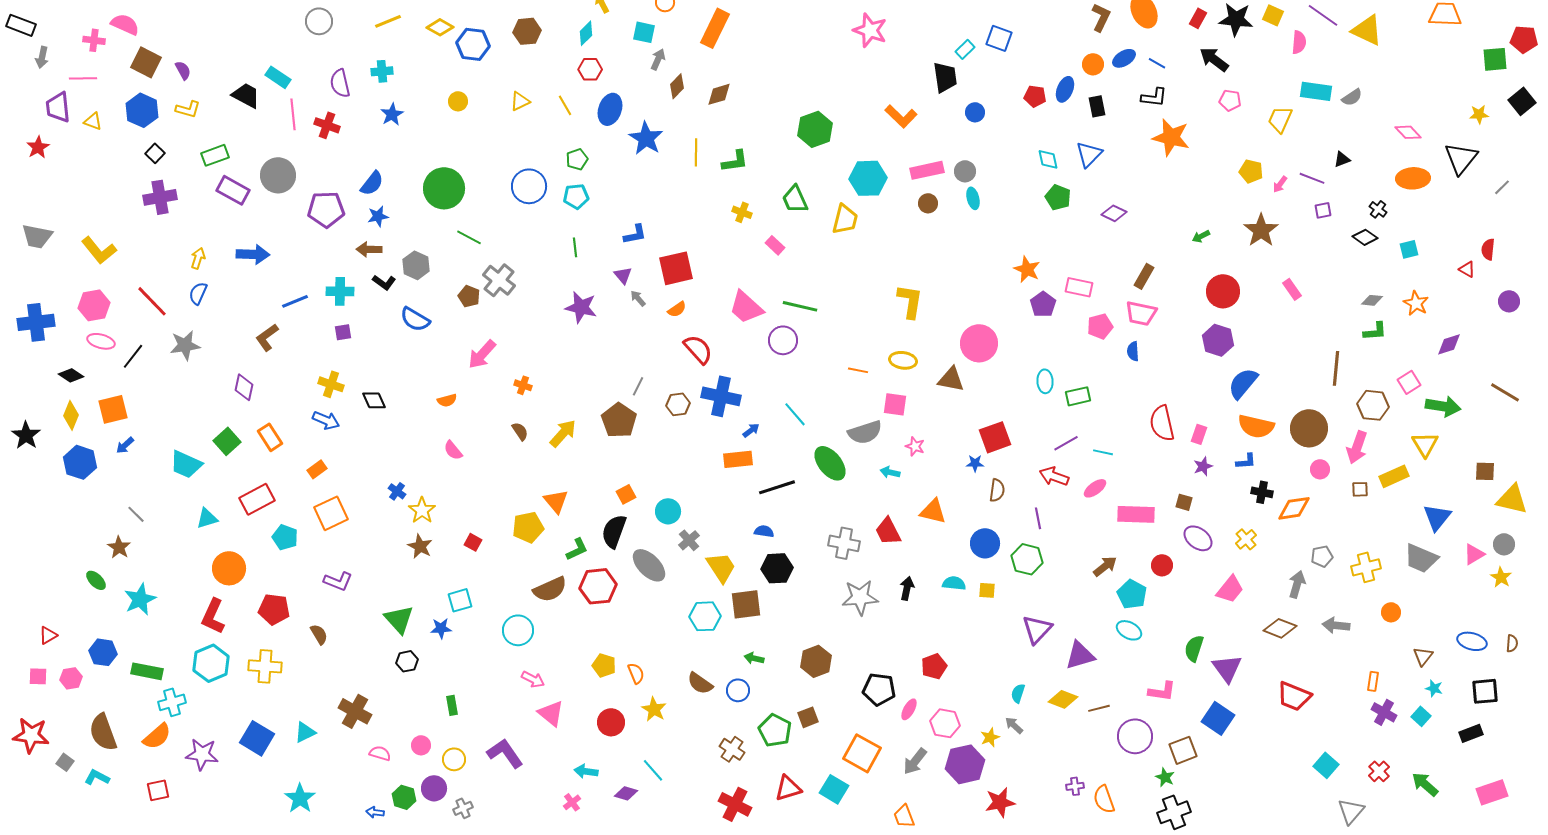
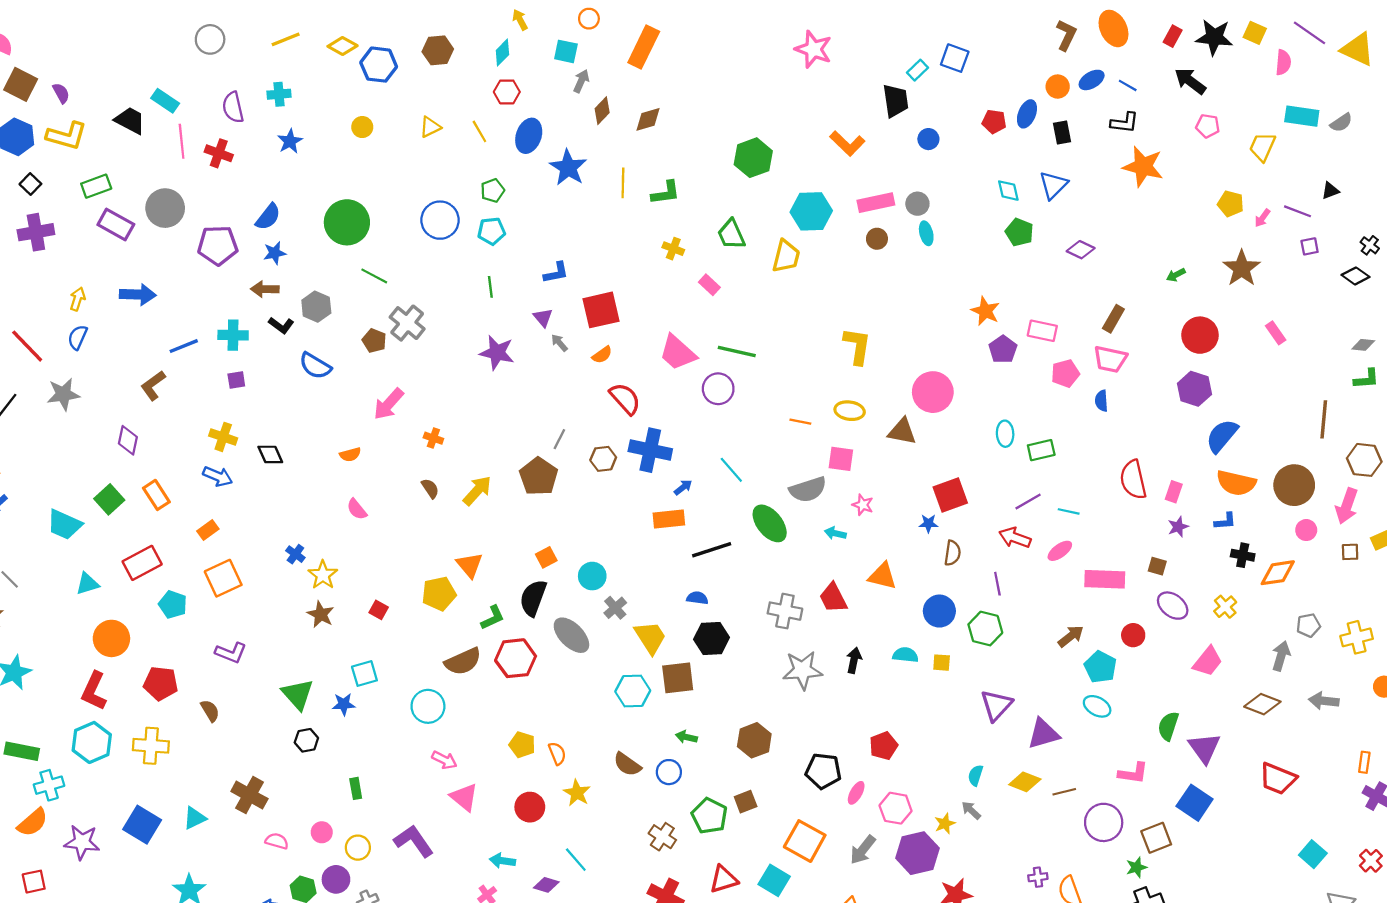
yellow L-shape: (188, 109) -> (67, 136), size x1.5
green star: (1165, 777) -> (1136, 867), turned 30

